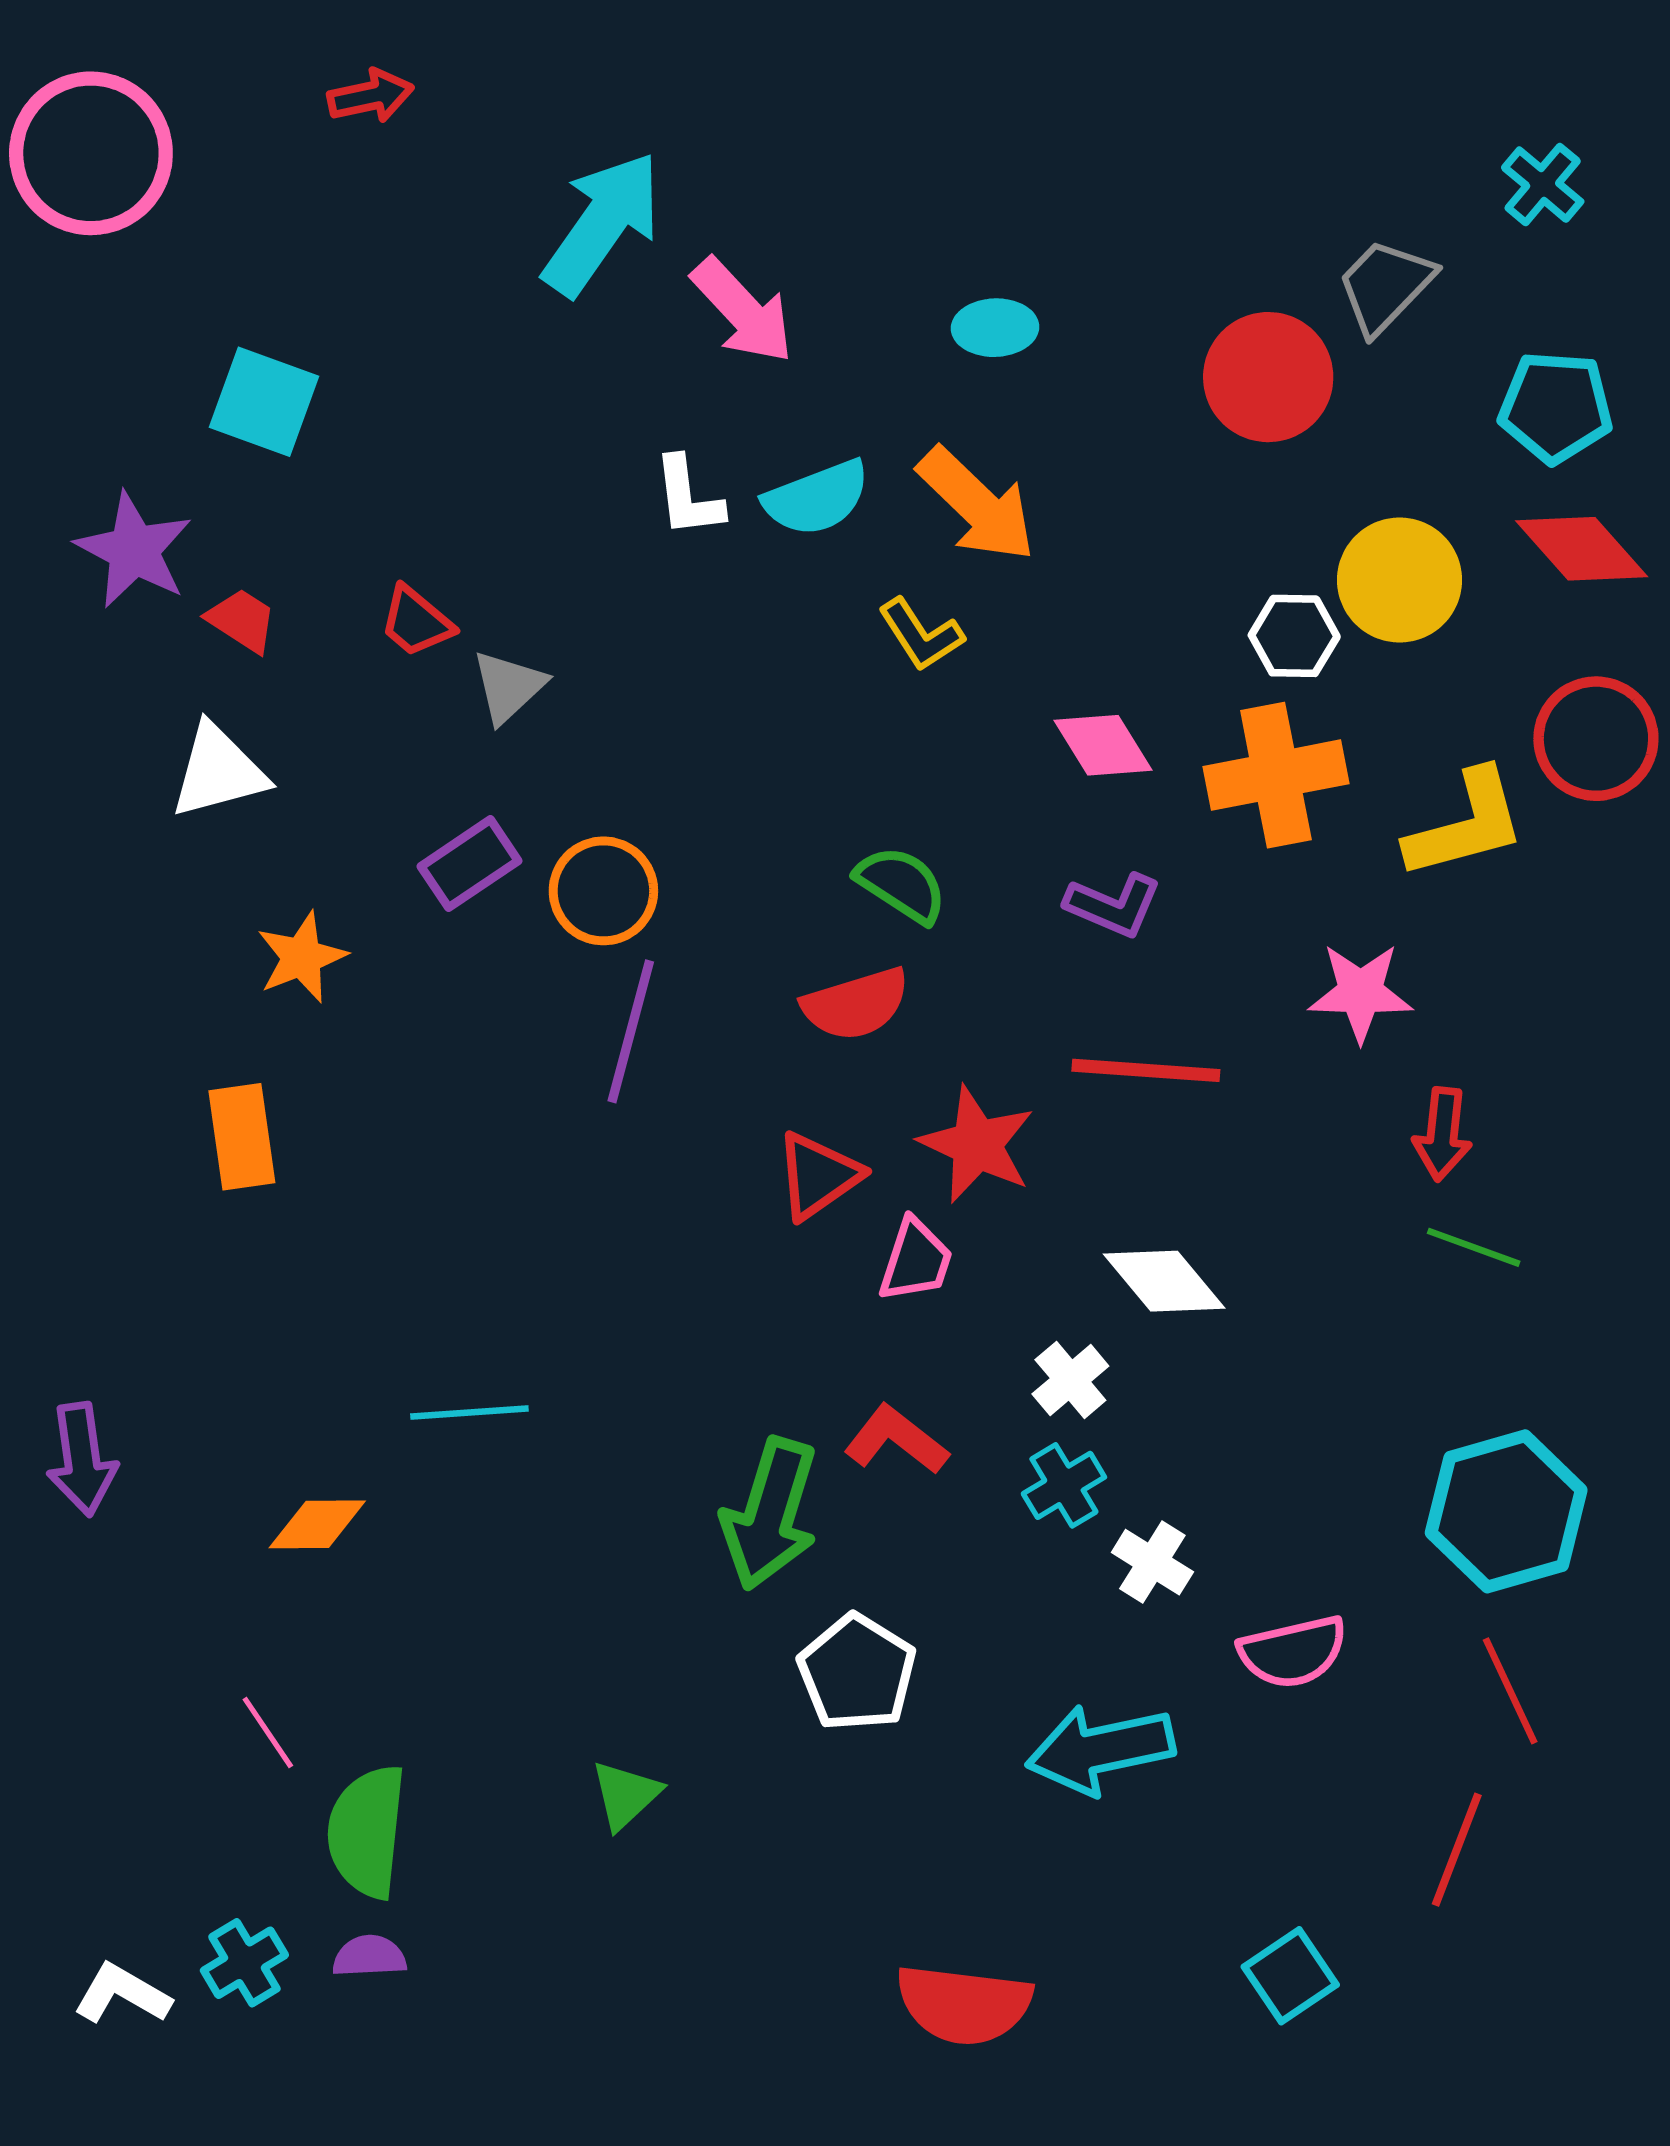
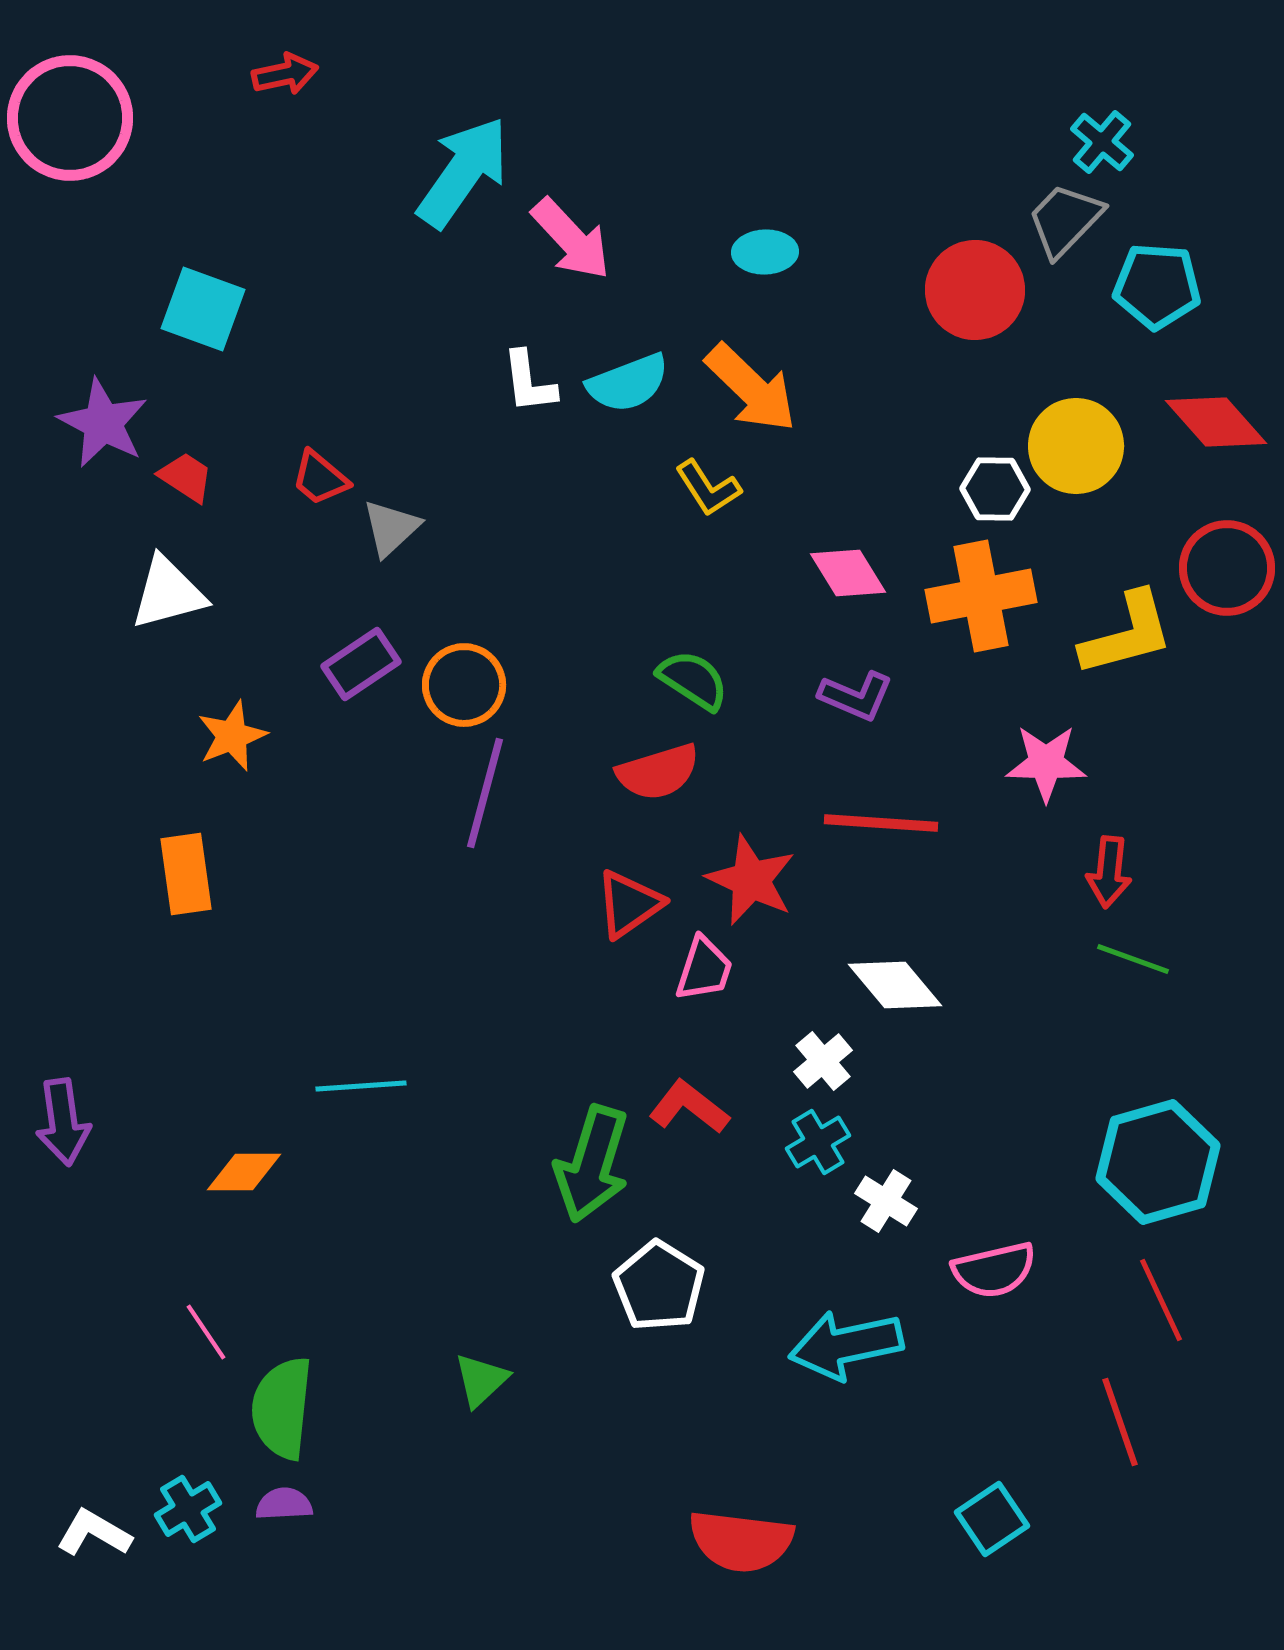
cyan cross: (1543, 185) -> (1102, 142), moved
cyan pentagon: (1556, 407) -> (1157, 286), moved
red line: (1457, 1850) -> (1120, 1422), turned -40

